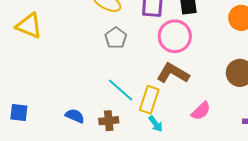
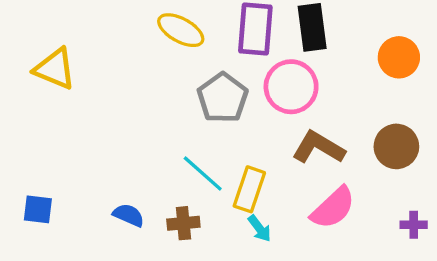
gray pentagon: (116, 38) -> (223, 98), moved, size x1.4
brown L-shape: (173, 73) -> (319, 147), moved
pink semicircle: (201, 111) -> (333, 208), size x1.4

